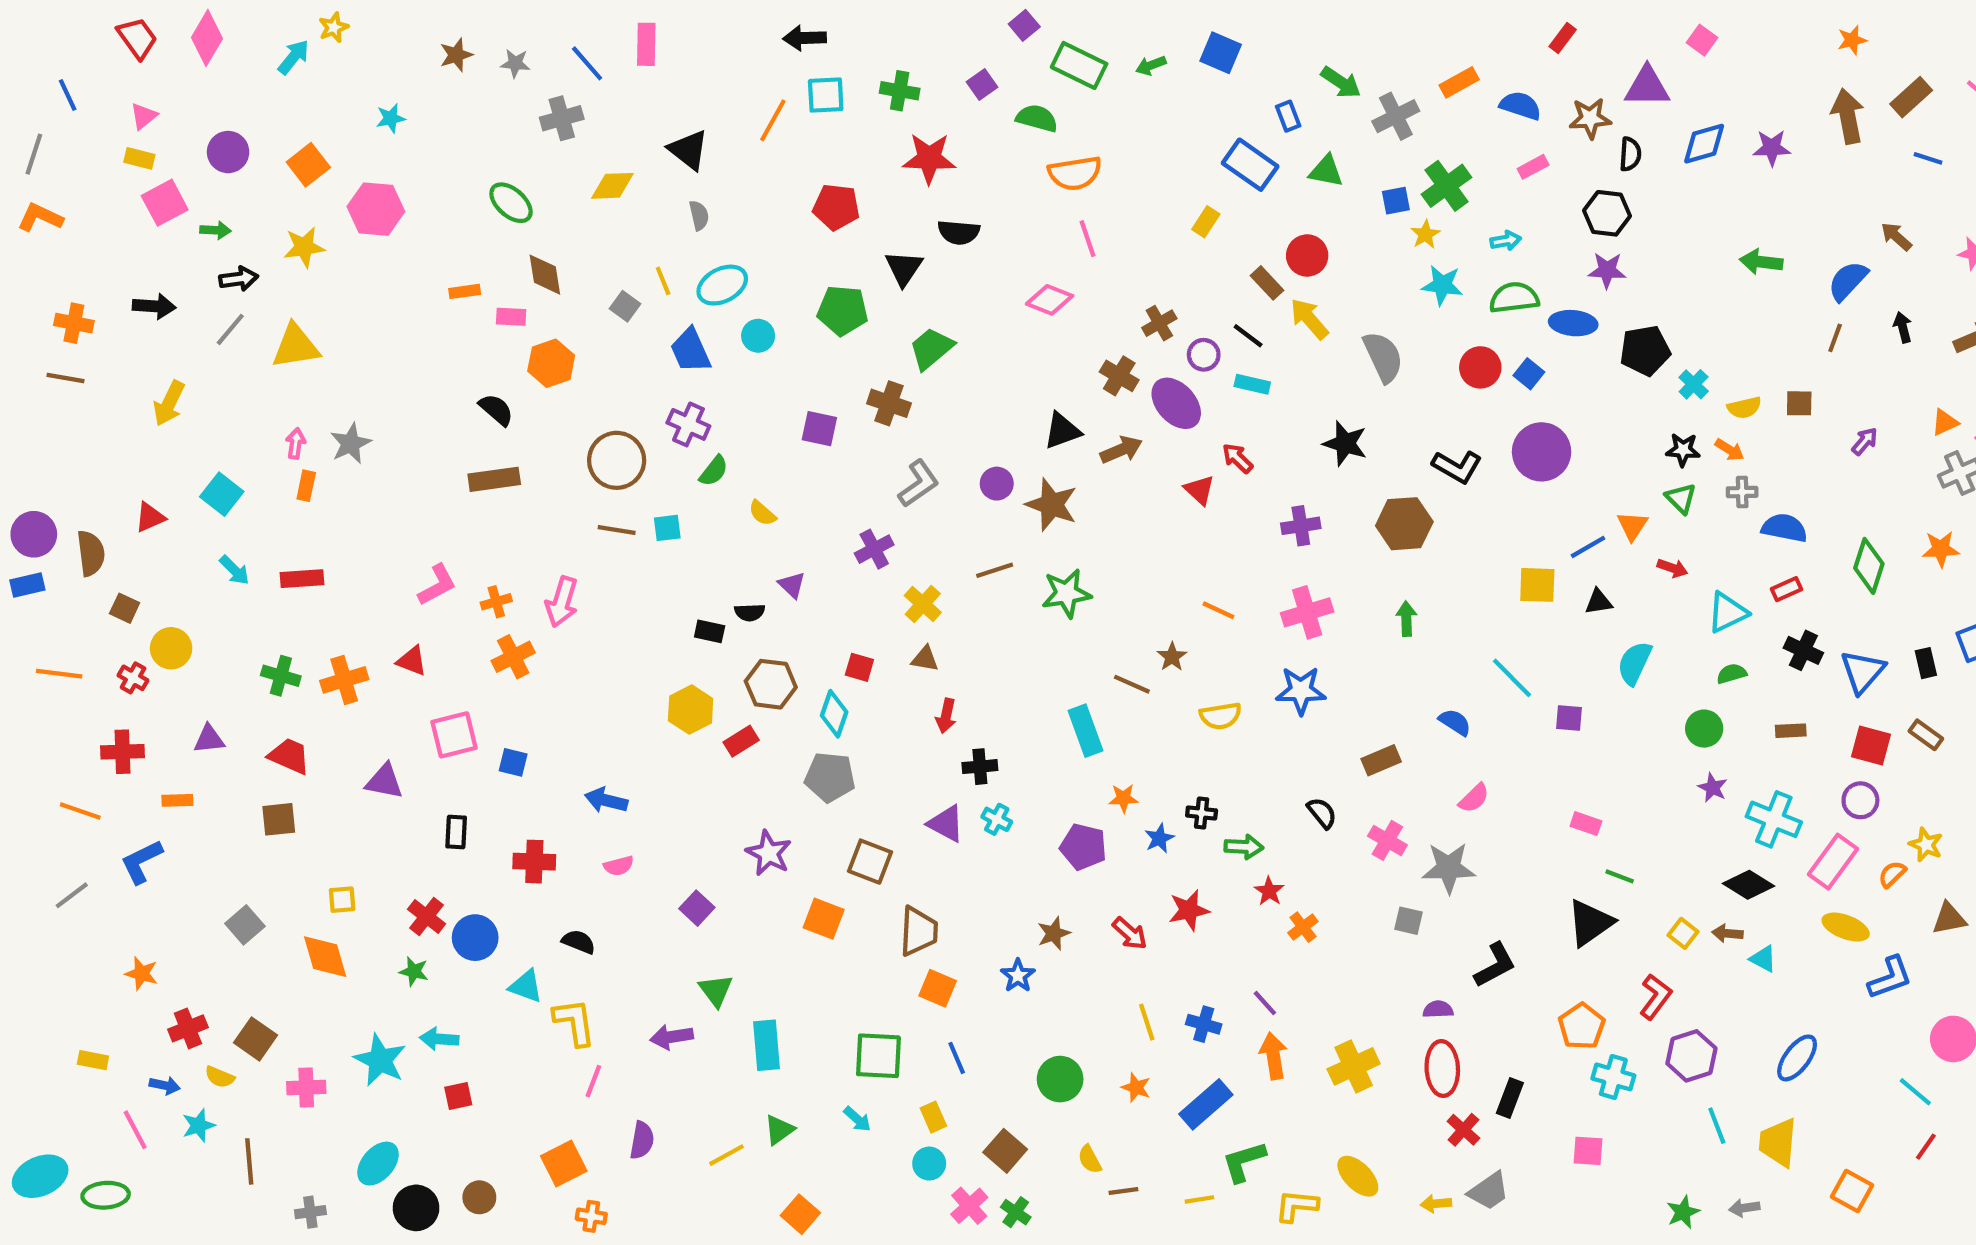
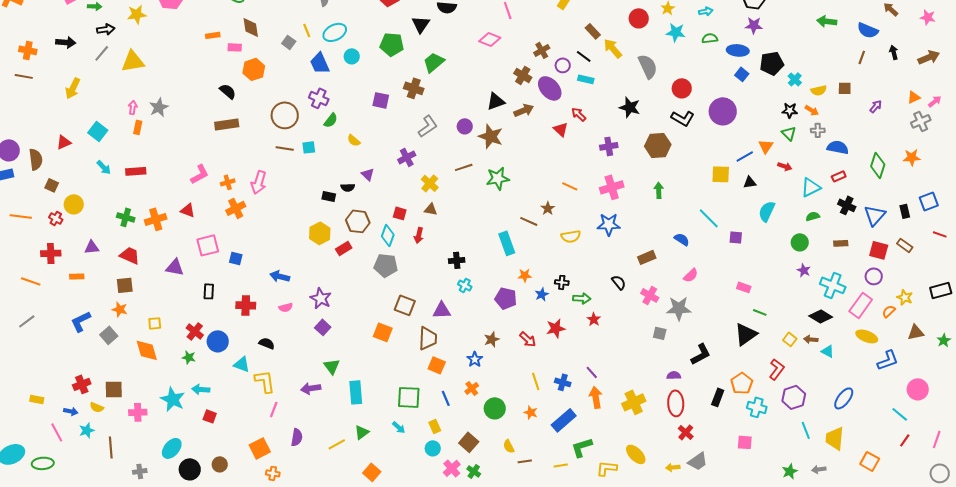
red circle: (1307, 256) -> (639, 18), moved
blue semicircle: (1848, 281) -> (868, 30), turned -110
green semicircle: (1514, 298) -> (710, 38), size x0.7
red circle: (1480, 367) -> (682, 88), moved
blue square: (1529, 374) -> (742, 74), moved
red arrow: (946, 716) -> (419, 235), moved
purple triangle: (946, 824) -> (442, 310), moved, turned -30
purple star: (769, 853) -> (321, 298), moved
blue L-shape: (141, 862) -> (81, 321), moved
orange cross: (1303, 927) -> (472, 388), moved
orange star: (141, 973) -> (120, 309), moved
brown square: (256, 1039) -> (114, 389), turned -36
red square: (458, 1096) -> (210, 416), turned 32
black rectangle: (1510, 1098) -> (718, 397), moved

